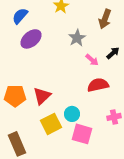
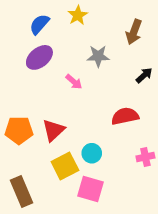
blue semicircle: (20, 16) -> (39, 24), moved
gray star: (77, 38) -> (98, 56), turned 30
pink arrow: (92, 60) -> (74, 82), moved
pink square: (82, 134) -> (90, 189), moved

